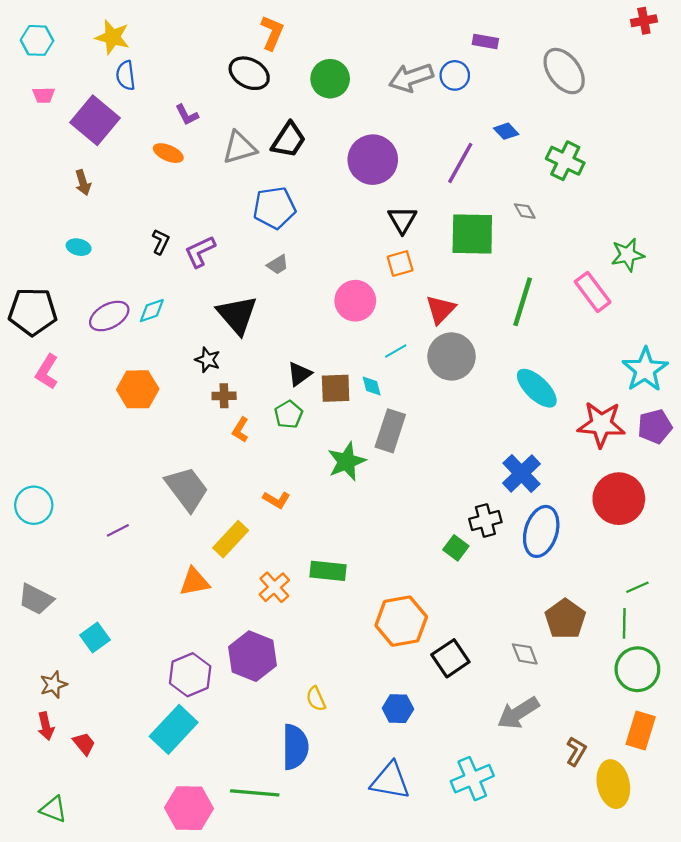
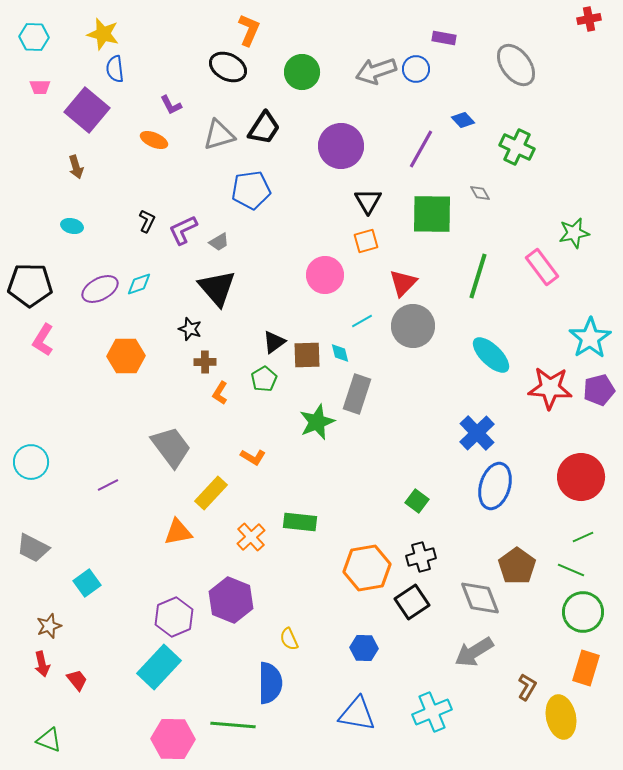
gray trapezoid: (278, 265) -> (219, 242), moved
red circle: (619, 499) -> (581, 477), moved
black cross: (485, 521) -> (421, 557), moved
green line: (624, 623) -> (571, 570), turned -68
gray diamond: (525, 654) -> (480, 598), size x1.6

